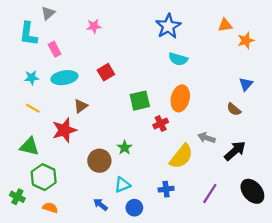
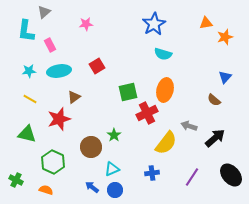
red cross: (161, 124) -> (147, 113), size x1.5
green hexagon: (44, 177) -> (53, 162), moved
blue circle: (134, 208) -> (115, 190), moved

